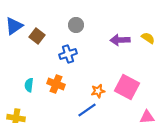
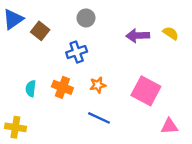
orange star: (98, 91) -> (98, 85), moved
blue line: (87, 110) -> (99, 118), turned 60

